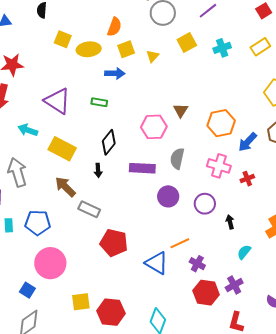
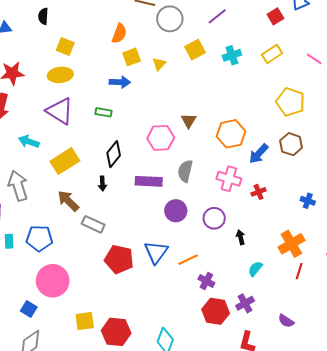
yellow ellipse: (89, 49) -> (60, 75), moved
yellow rectangle: (62, 149) -> (65, 161), turned -60
blue triangle: (157, 263) -> (156, 252), moved, turned 35

